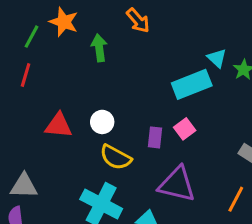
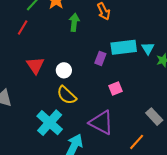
cyan rectangle: (192, 84) -> (124, 47), moved
red triangle: (58, 125) -> (35, 65), turned 36
purple rectangle: (155, 137) -> (100, 58), moved

